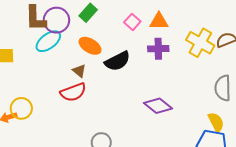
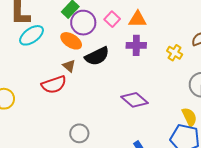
purple circle: (56, 20) -> (83, 23), moved
yellow cross: (200, 43) -> (175, 53), moved, size x0.6
brown triangle: (79, 71) -> (69, 66), moved

